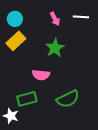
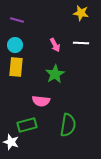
yellow rectangle: (16, 41) -> (16, 67), turned -42
green semicircle: (68, 99) -> (68, 125), turned -55

